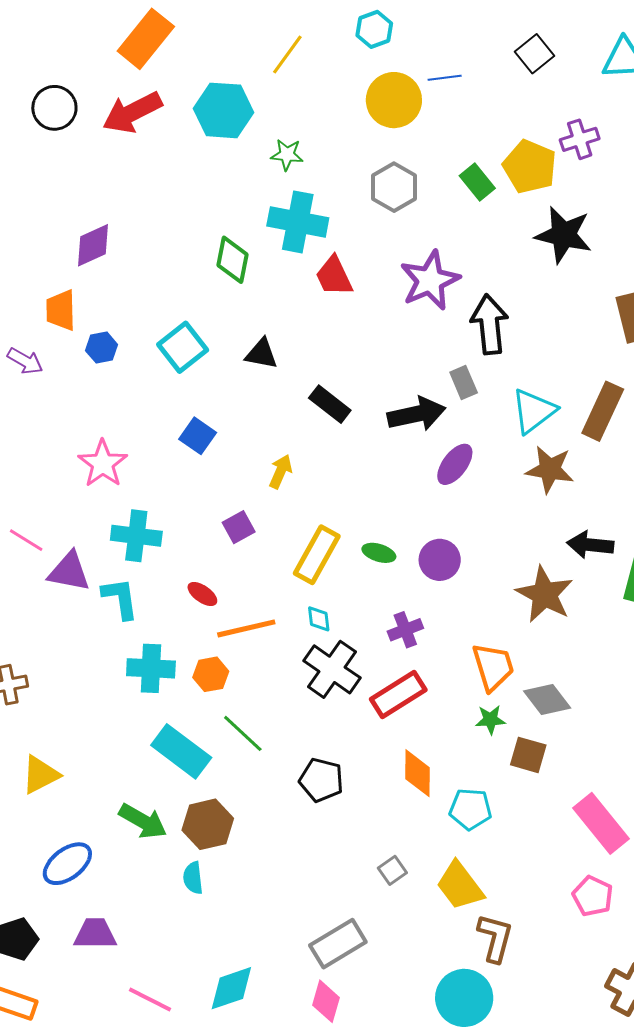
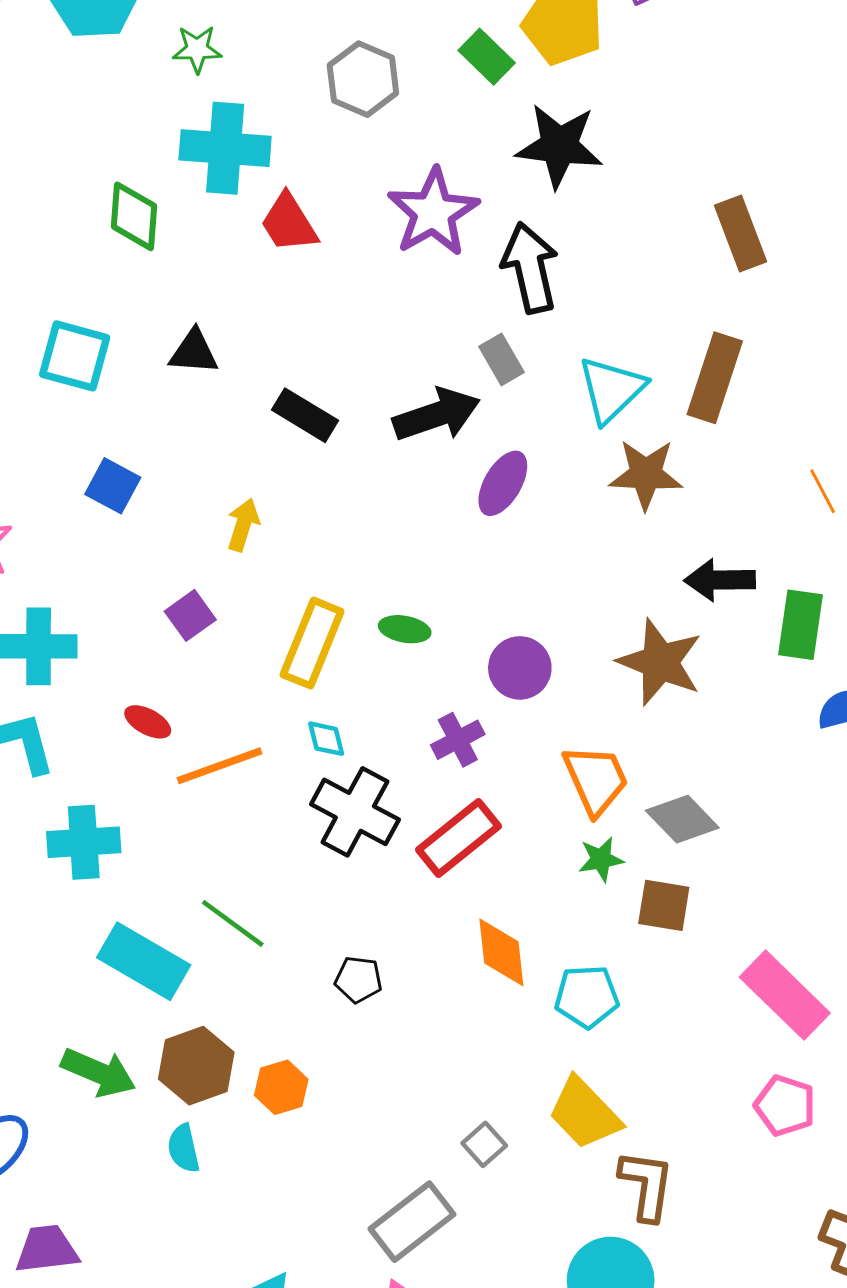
black star: (564, 235) -> (559, 146), moved
cyan square: (183, 347) -> (75, 356), turned -30
purple circle: (440, 560) -> (520, 668), moved
orange hexagon: (211, 674) -> (281, 1087), moved
black pentagon: (321, 780) -> (358, 979), size x0.7
gray square: (392, 870) -> (484, 1144), moved

